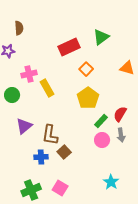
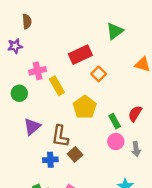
red rectangle: (69, 47) -> (80, 55), moved
orange square: (86, 69) -> (99, 74), moved
yellow pentagon: (88, 98) -> (85, 107), moved
green rectangle: (101, 121) -> (115, 121), turned -72
gray arrow: (121, 135) -> (136, 149), moved

